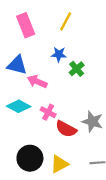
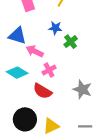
pink cross: (48, 112) -> (49, 70), moved, turned 32
red semicircle: (66, 129) -> (42, 91), moved

